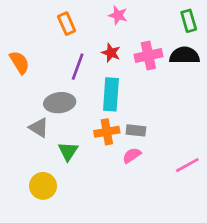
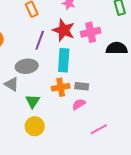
red star: (111, 53) -> (64, 30), size x1.6
black semicircle: (184, 55) -> (117, 48), moved
pink line: (187, 165) -> (99, 129), moved
yellow circle: (43, 186) -> (35, 126), moved

